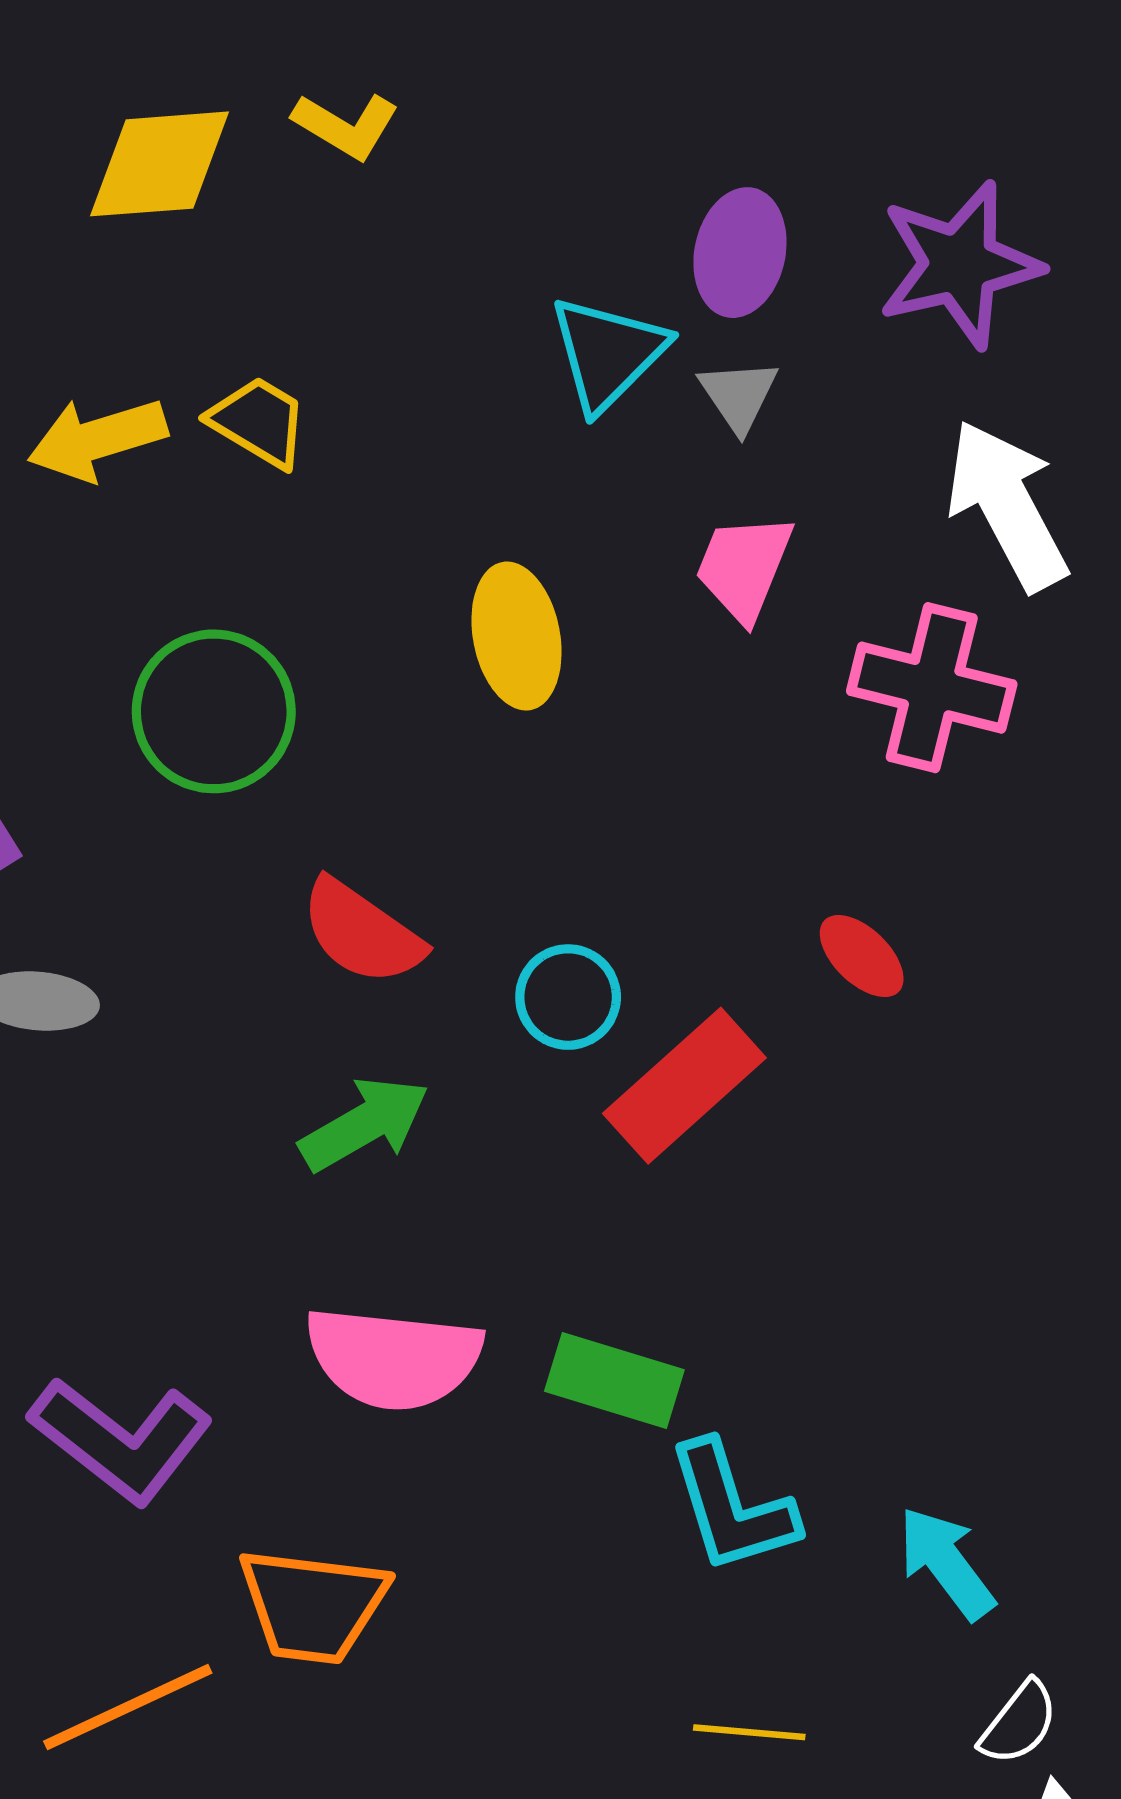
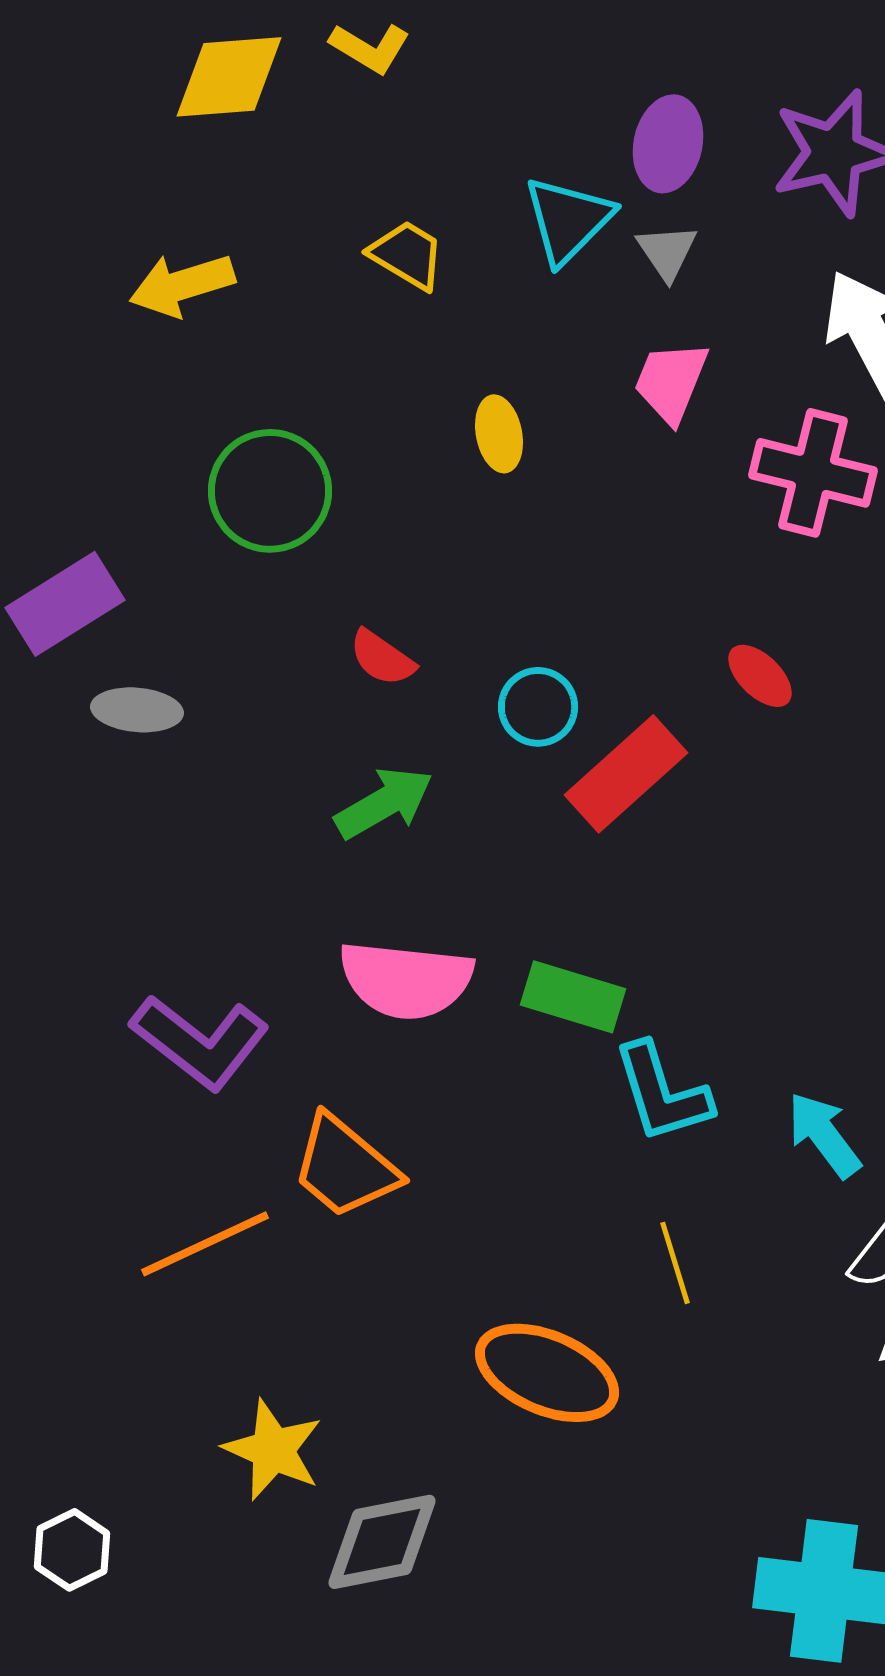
yellow trapezoid: (259, 422) -> (407, 255), moved
yellow ellipse: (517, 636) -> (499, 434), size x0.7
red semicircle: (362, 932) -> (382, 658), size x0.7
orange trapezoid: (313, 1605) -> (345, 1167), turned 33
yellow line: (749, 1732) -> (675, 1263), turned 68

